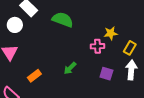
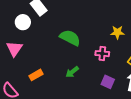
green semicircle: (63, 20) -> (70, 38), moved
yellow star: (111, 33) -> (117, 32), moved

